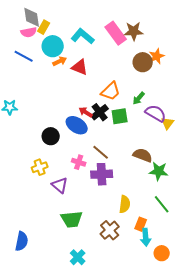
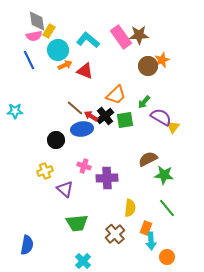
blue line: (24, 56) -> (29, 60), turned 36
blue ellipse: (77, 125) -> (82, 129), turned -40
brown line: (101, 152) -> (75, 108), moved
brown semicircle: (143, 155) -> (148, 159), turned -48

